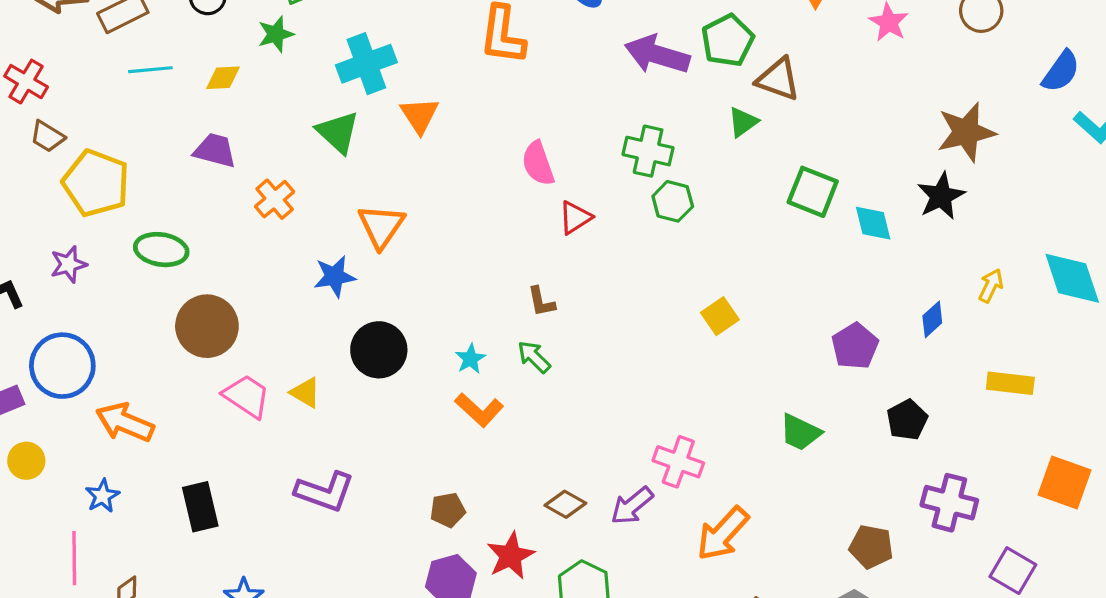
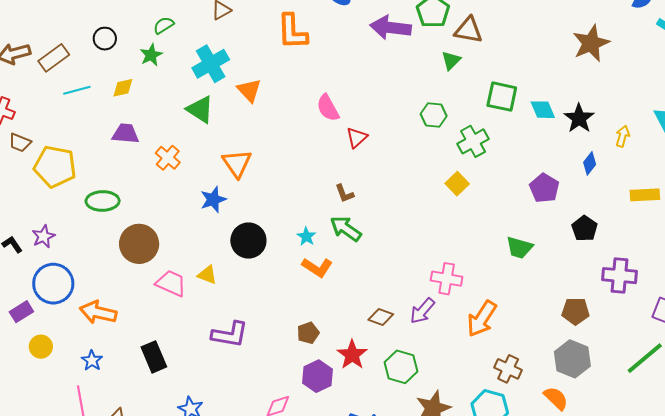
green cross: (648, 151) -> (473, 141), moved, turned -32
black star: (941, 196) -> (579, 118), moved
green hexagon: (673, 201) -> (434, 115), moved
purple star: (69, 264) -> (43, 236), moved
green arrow: (534, 357) -> (346, 229), size x1.4

